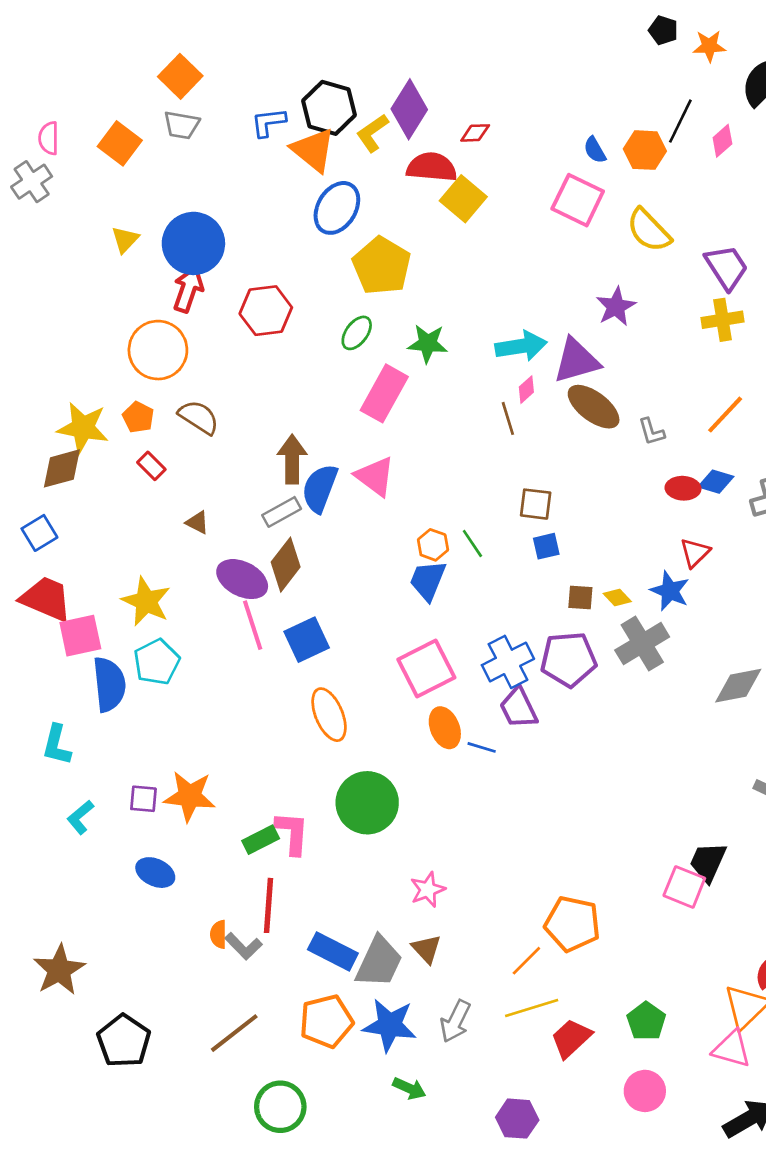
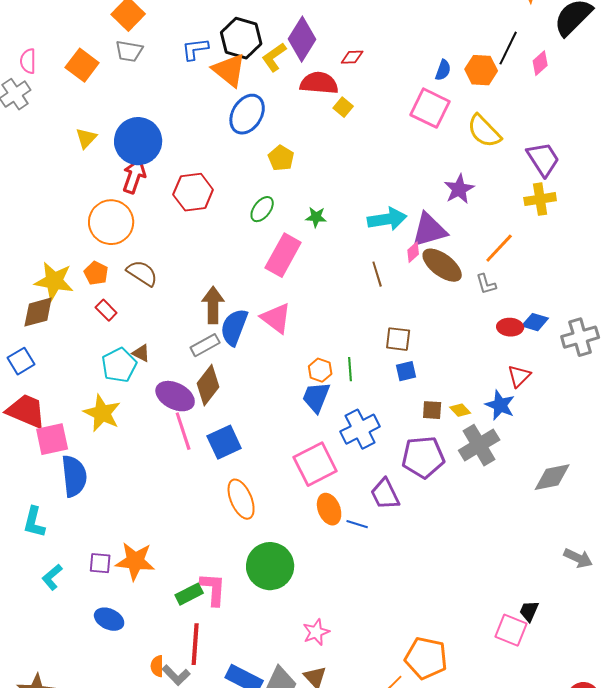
blue semicircle: (595, 150) -> (443, 70), turned -130
yellow square: (463, 199) -> (343, 107), size x0.6
yellow pentagon: (382, 266) -> (281, 158), size x0.6
green star: (428, 343) -> (316, 217), size x0.7
pink diamond: (526, 390) -> (413, 252), moved
orange line: (725, 415) -> (499, 248), moved
green line: (472, 544) -> (350, 369), turned 30
cyan pentagon: (157, 662) -> (119, 365), moved
blue cross: (508, 662) -> (360, 429), moved
black trapezoid: (708, 862) -> (529, 611), size x0.7

